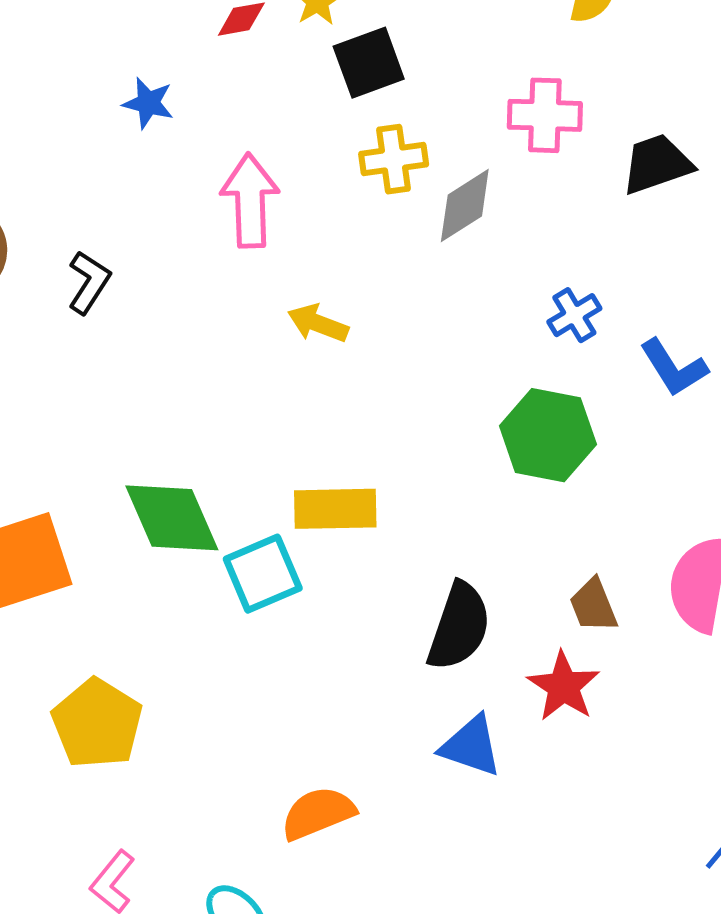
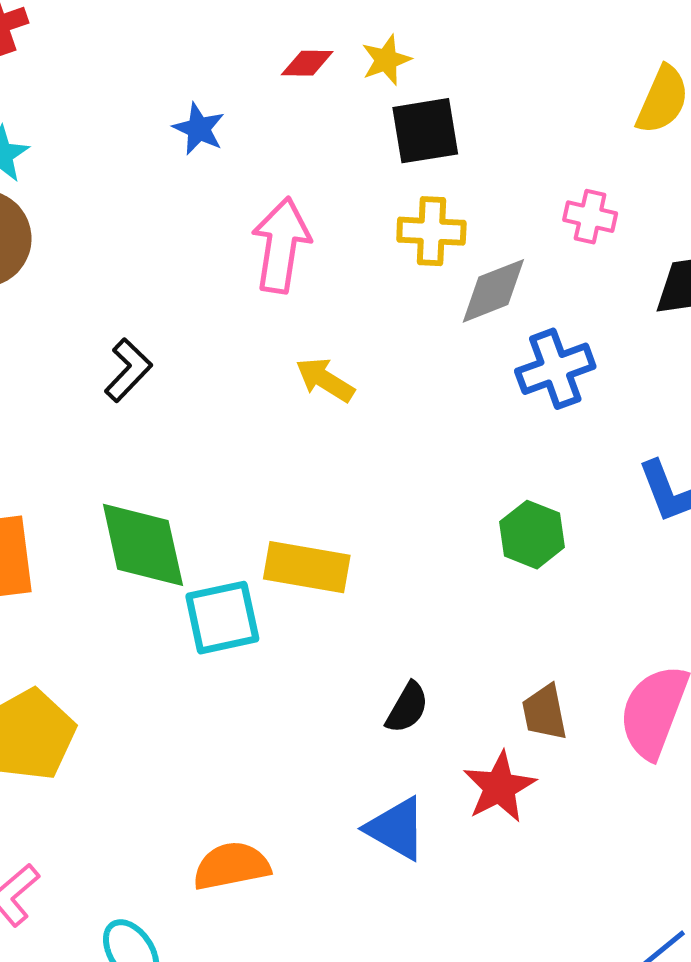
pink cross: (545, 115) -> (590, 217), size x0.7
black L-shape: (89, 282) -> (128, 370), moved
blue cross: (574, 315) -> (555, 369), moved, size x1.4
green hexagon: (548, 435) -> (532, 535), size x0.7
black semicircle: (459, 626) -> (407, 708), size x0.6

